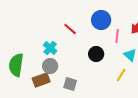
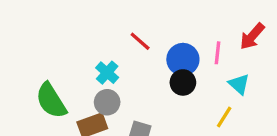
blue circle: (101, 20) -> (183, 59), moved
green semicircle: (16, 65) -> (51, 101), turned -40

